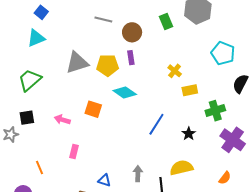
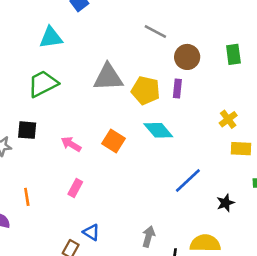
cyan triangle: (36, 38) -> (51, 38), moved
blue triangle: (104, 180) -> (91, 232), moved

